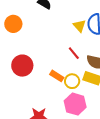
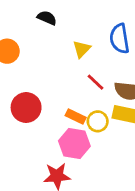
yellow triangle: (79, 26) -> (82, 49), moved, turned 32
pink hexagon: (75, 104) -> (74, 144), moved

